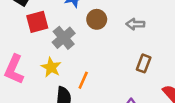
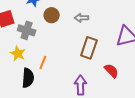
gray cross: (64, 38) -> (27, 30), turned -30
brown rectangle: (144, 63) -> (89, 48), size x1.5

